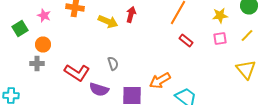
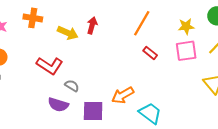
pink square: (220, 38) -> (186, 51), size x1.5
gray semicircle: (113, 64) -> (72, 86), moved, turned -40
red L-shape: (77, 72) -> (50, 66), moved

